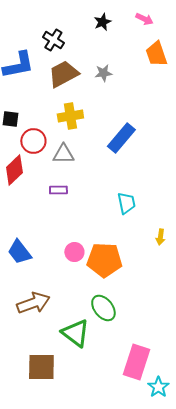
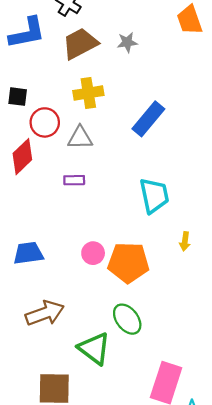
cyan trapezoid: (126, 203) -> (154, 195), size x1.4
yellow arrow: (160, 237) -> (185, 241), moved
blue trapezoid: (19, 252) -> (28, 253), turned 120

